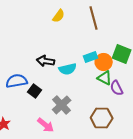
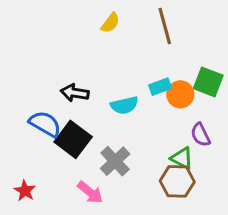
black arrow: (46, 61) -> (75, 93), moved
green triangle: (105, 78) -> (182, 158), moved
blue semicircle: (17, 81) -> (45, 124), turned 40
black square: (35, 91) -> (73, 139), size x1.6

